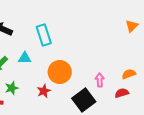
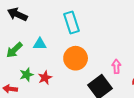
cyan rectangle: (44, 35) -> (71, 22), moved
red star: (44, 91) -> (45, 78), moved

